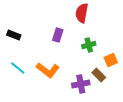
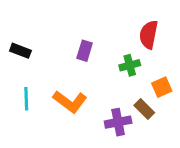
red semicircle: (82, 13) -> (149, 35), moved
cyan line: (18, 68) -> (26, 99), turned 49

